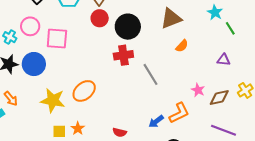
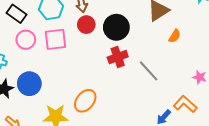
pink circle: (30, 26) -> (26, 40), moved
pink square: (57, 38) -> (56, 39), moved
orange L-shape: (179, 113) -> (185, 104), turned -100

